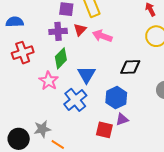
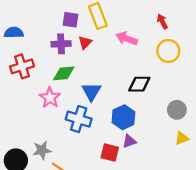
pink arrow: (102, 36) -> (127, 38), moved
green diamond: (61, 58) -> (64, 73), turned 40
blue cross: (75, 100) -> (79, 119), turned -35

